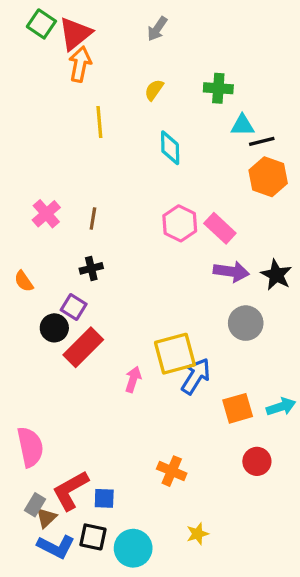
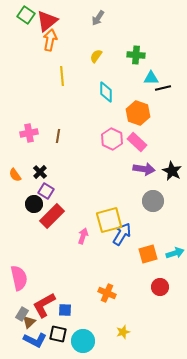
orange hexagon: (268, 177) -> (138, 113), moved
pink cross: (46, 214) -> (29, 133), turned 30
black cross: (91, 268) -> (40, 172), moved, turned -32

